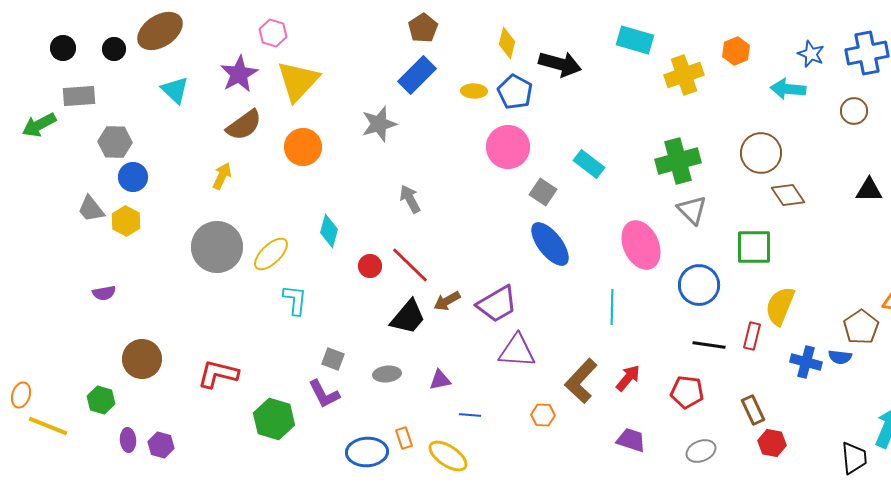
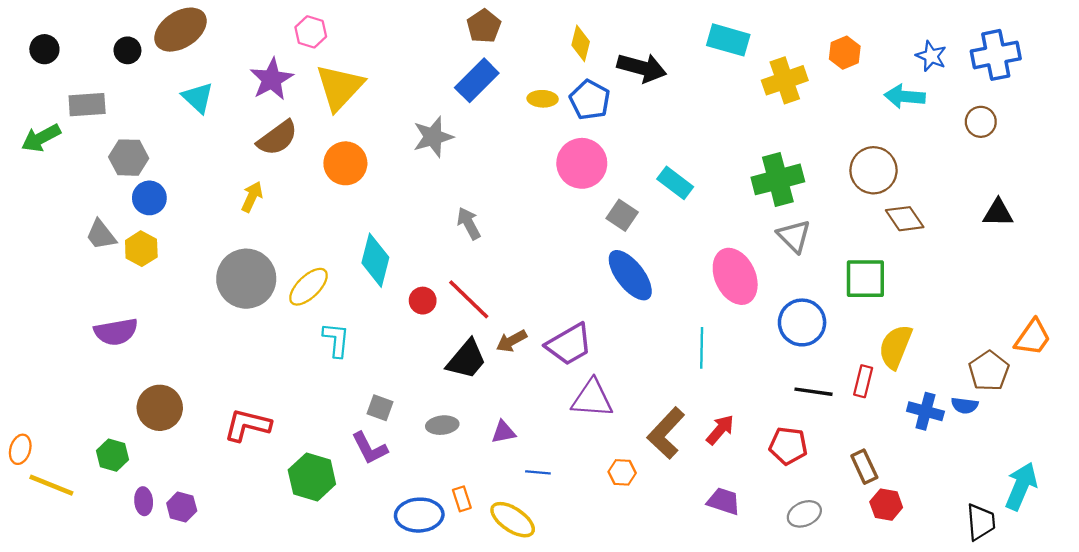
black circle: (63, 48) -> (44, 49), moved
cyan diamond: (329, 231) -> (375, 260), size x1.4
purple semicircle: (104, 293) -> (116, 332), size x1.6

